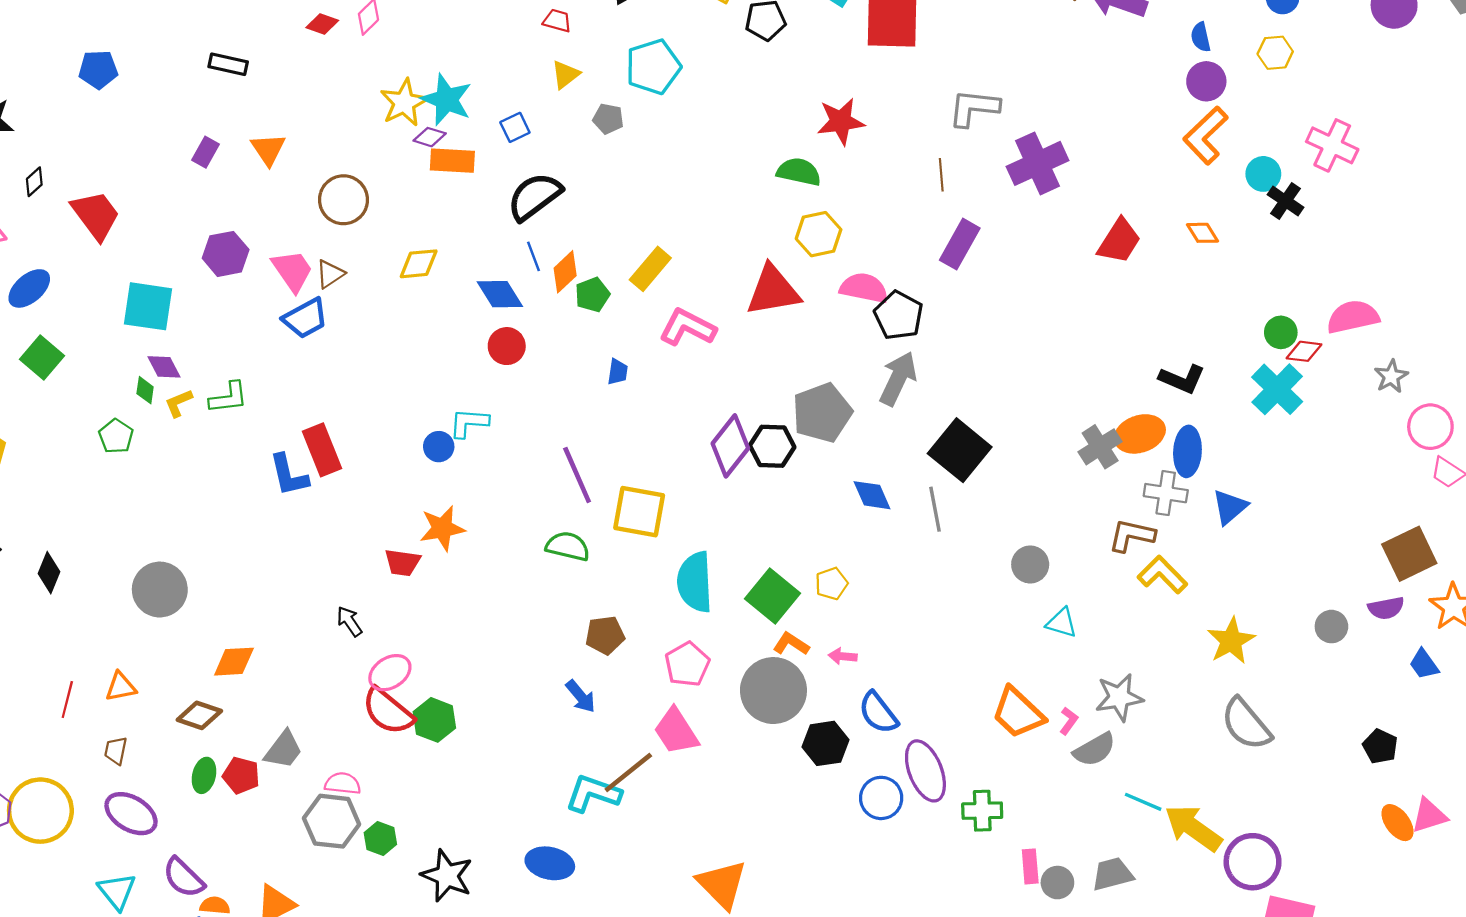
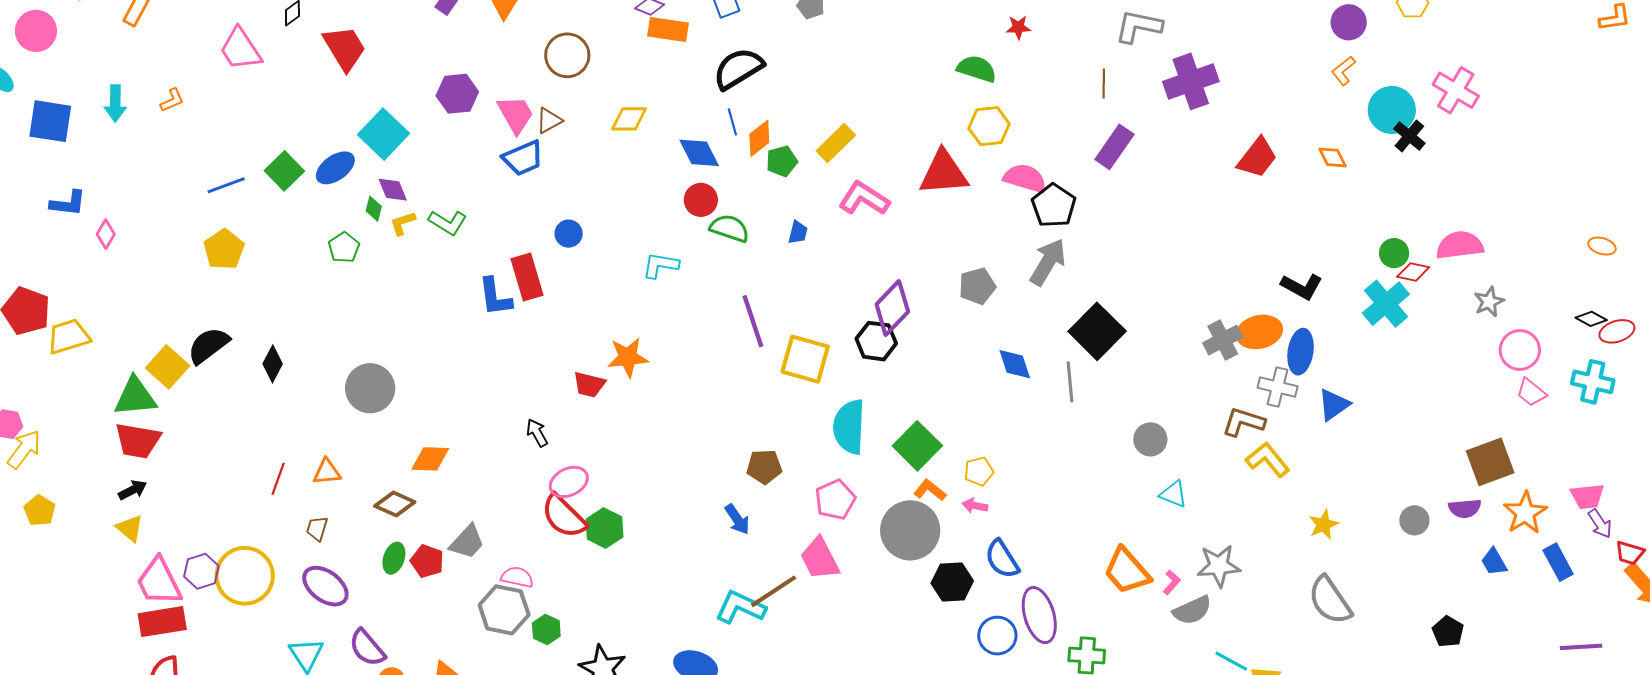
red star: (841, 121) -> (1018, 27), size x0.6
orange L-shape: (1206, 135) -> (1343, 71), size x0.6
cyan circle: (1263, 174) -> (1392, 110), size x1.5
blue ellipse: (29, 288) -> (335, 168), moved
cyan square: (148, 306) -> (383, 134), turned 30
green L-shape: (228, 398) -> (448, 222), turned 33
gray pentagon: (822, 413) -> (977, 286), size x0.7
black hexagon: (772, 446) -> (876, 341), moved
blue circle: (439, 447) -> (569, 234), moved
green semicircle: (568, 546) -> (729, 228), moved
yellow pentagon: (831, 584) -> (979, 471), moved
yellow star: (1231, 641) -> (1324, 525), size x0.7

